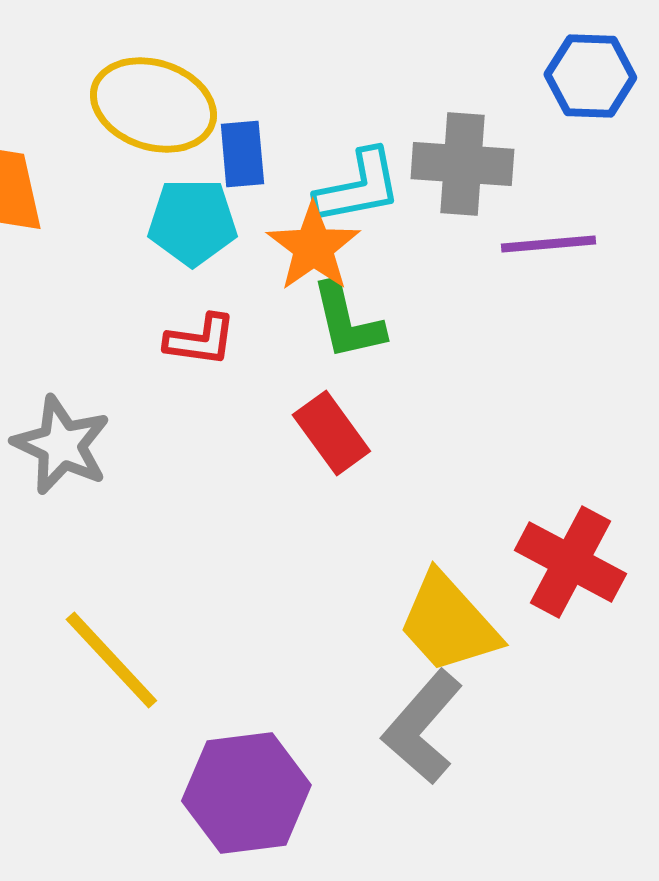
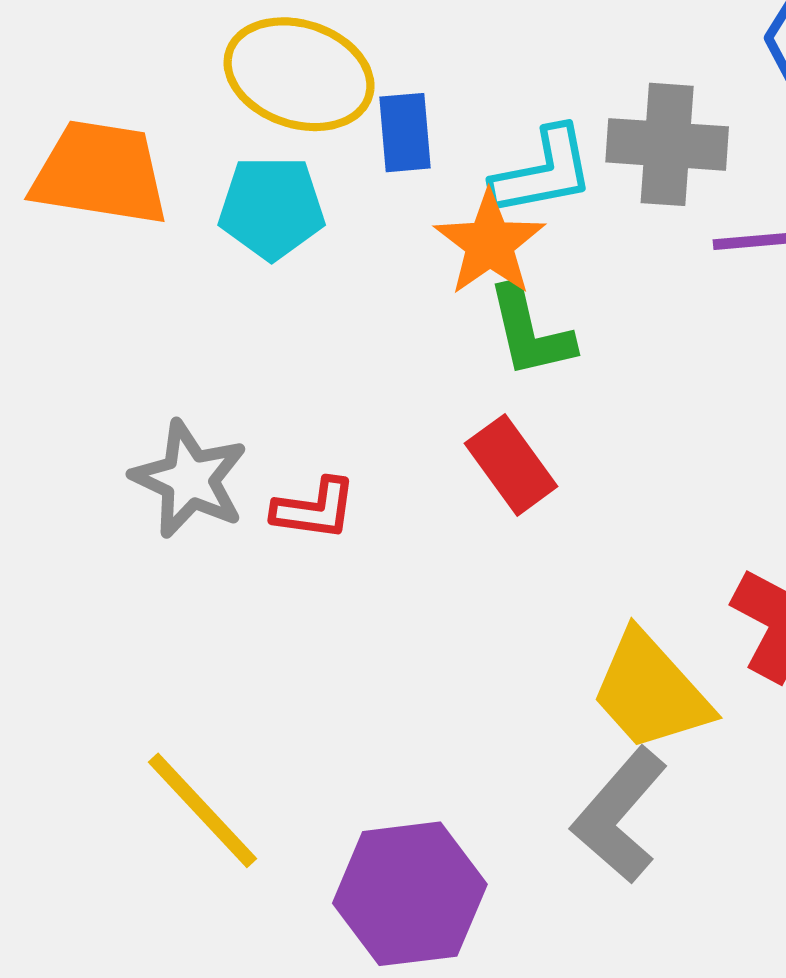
cyan pentagon: (192, 222) -> (272, 208), moved
red L-shape: (200, 340) -> (315, 509), moved
yellow line: (111, 660) -> (203, 810), moved

